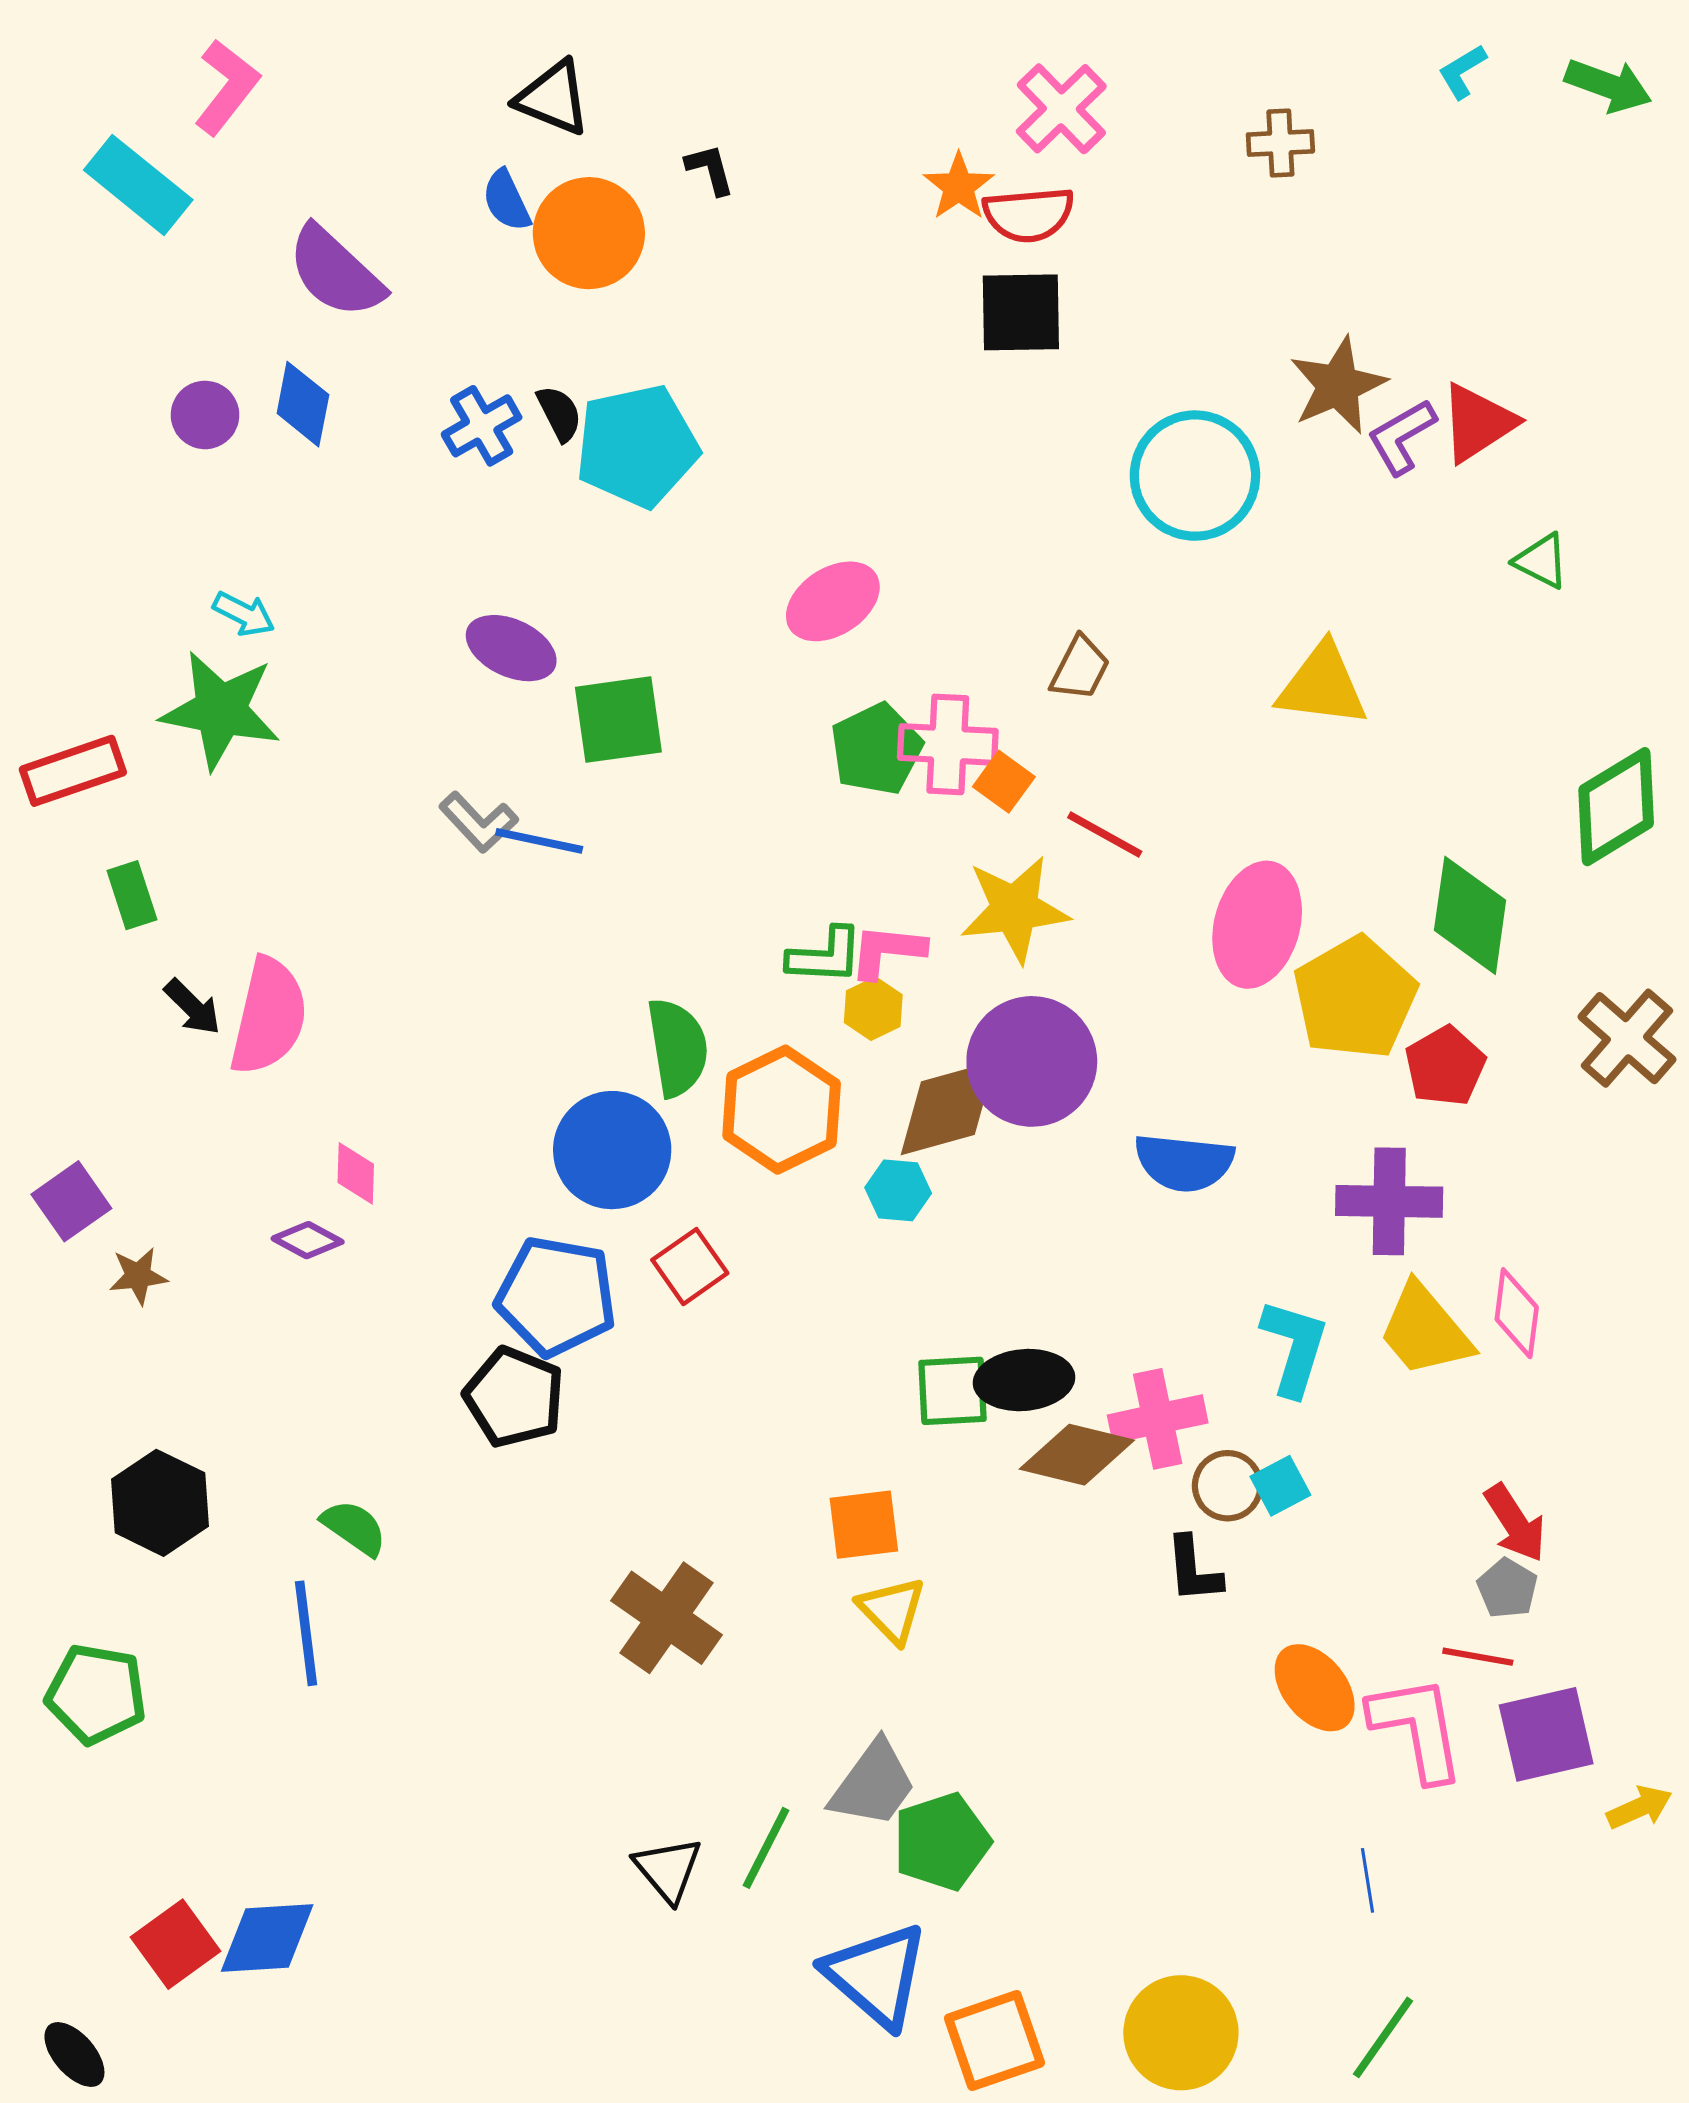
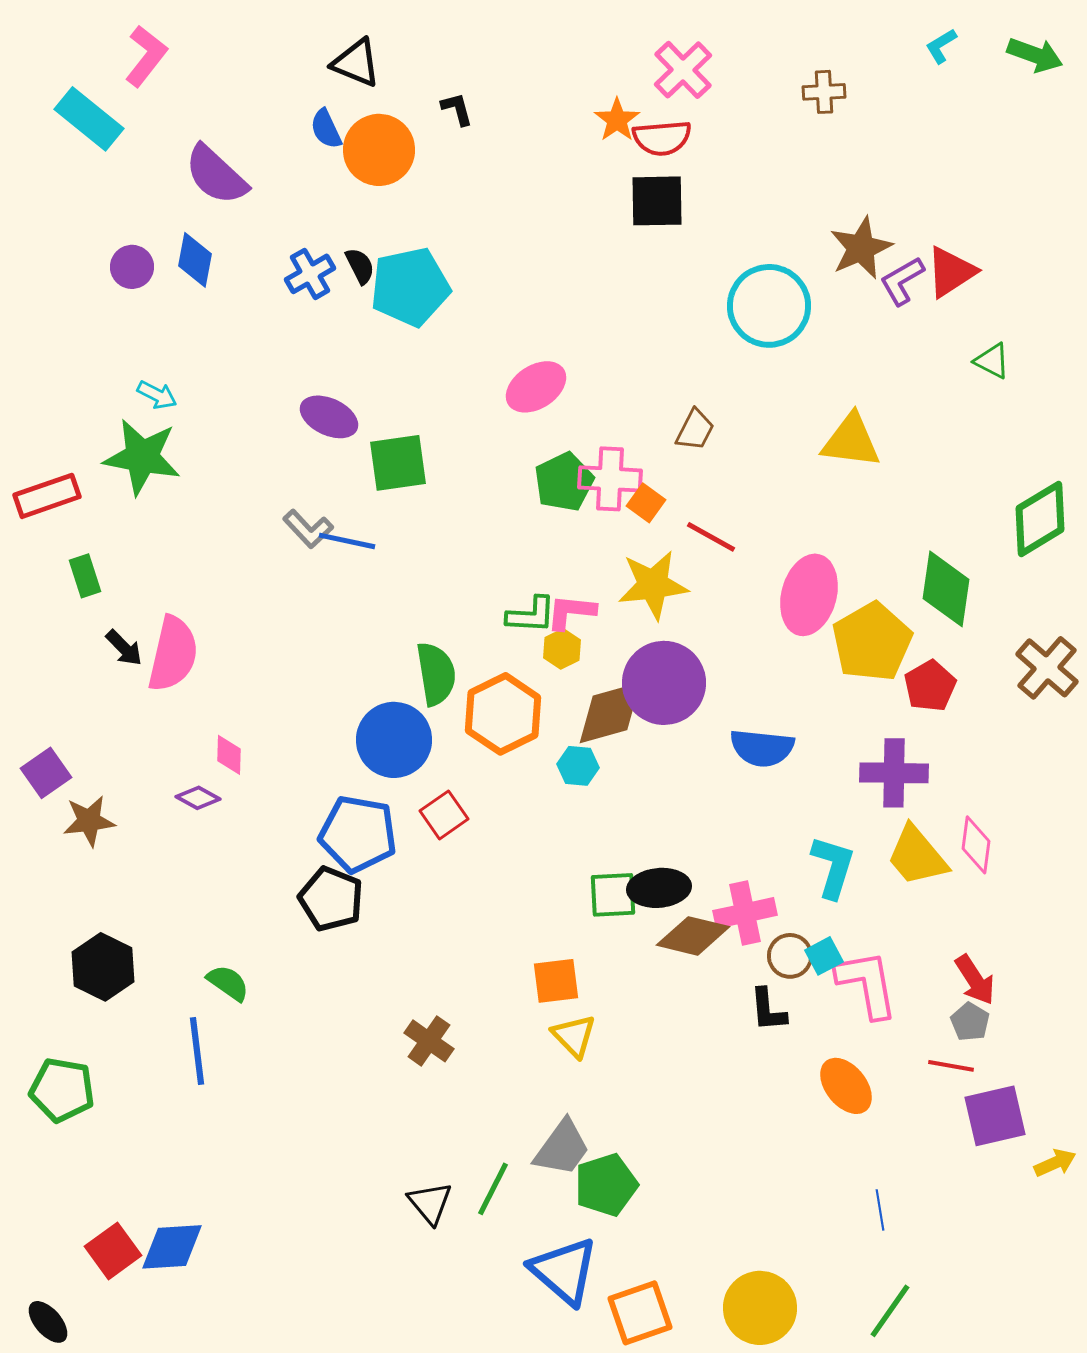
brown star: (138, 1276) -> (89, 821), size x1.4
brown cross: (667, 1618) -> (429, 1041), size x0.7
pink L-shape: (1417, 1728) -> (867, 984), moved

